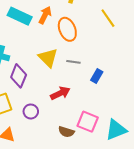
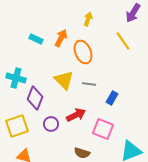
cyan rectangle: (20, 16) -> (36, 39), size x0.6
purple circle: (31, 111) -> (51, 124), moved
pink square: (88, 122) -> (103, 129), moved

